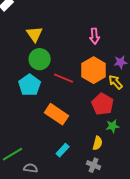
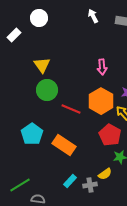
cyan pentagon: (30, 85) -> (32, 134), moved
yellow semicircle: (98, 143) -> (105, 174), turned 40
gray cross: (94, 165) -> (90, 185), moved, turned -32

